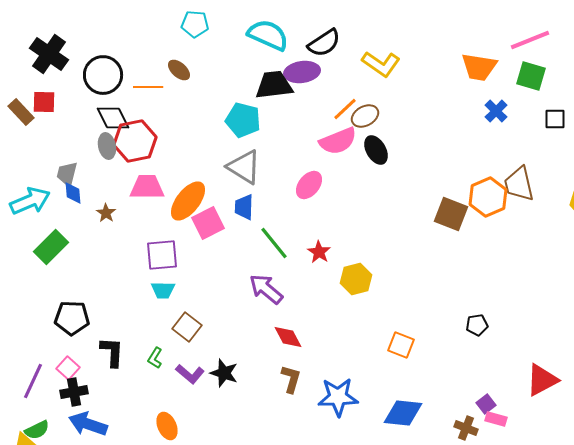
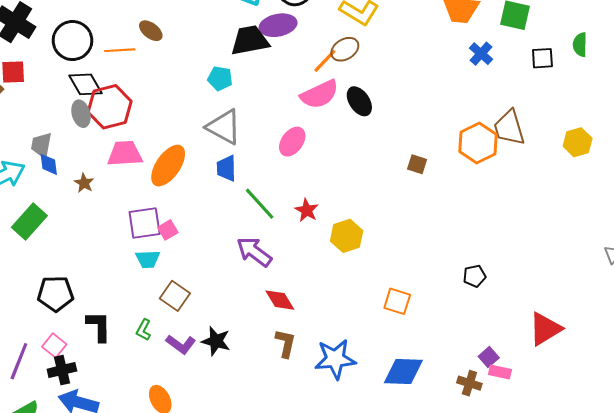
brown ellipse: (365, 116) -> (345, 49), moved
cyan pentagon: (243, 120) -> (220, 78), size x0.7
brown square: (451, 214) -> (417, 164), moved, size x0.6
pink square: (208, 223) -> (168, 230), moved, size x0.6

